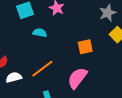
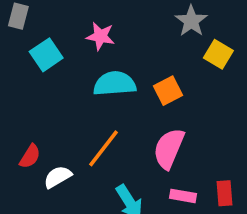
cyan semicircle: (40, 33) -> (115, 84), moved, size x1.6

